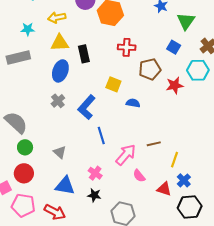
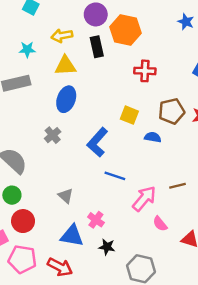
black rectangle: (84, 54) -> (97, 47), moved
brown pentagon: (150, 69) -> (171, 111), moved
gray cross: (58, 101) -> (53, 135), moved
blue line: (101, 136) -> (115, 176), turned -54
green circle: (25, 147) -> (12, 195), moved
pink cross: (95, 173) -> (96, 220), moved

